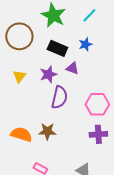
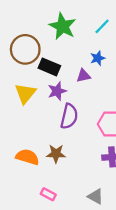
black rectangle: (57, 48) -> (49, 67), moved
purple triangle: (72, 68) -> (83, 76), moved, turned -32
yellow triangle: (19, 76) -> (25, 93), size x1.5

